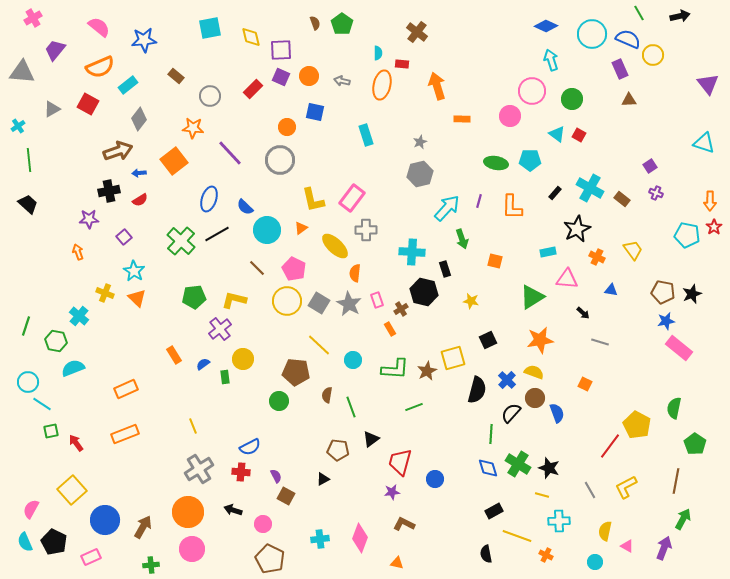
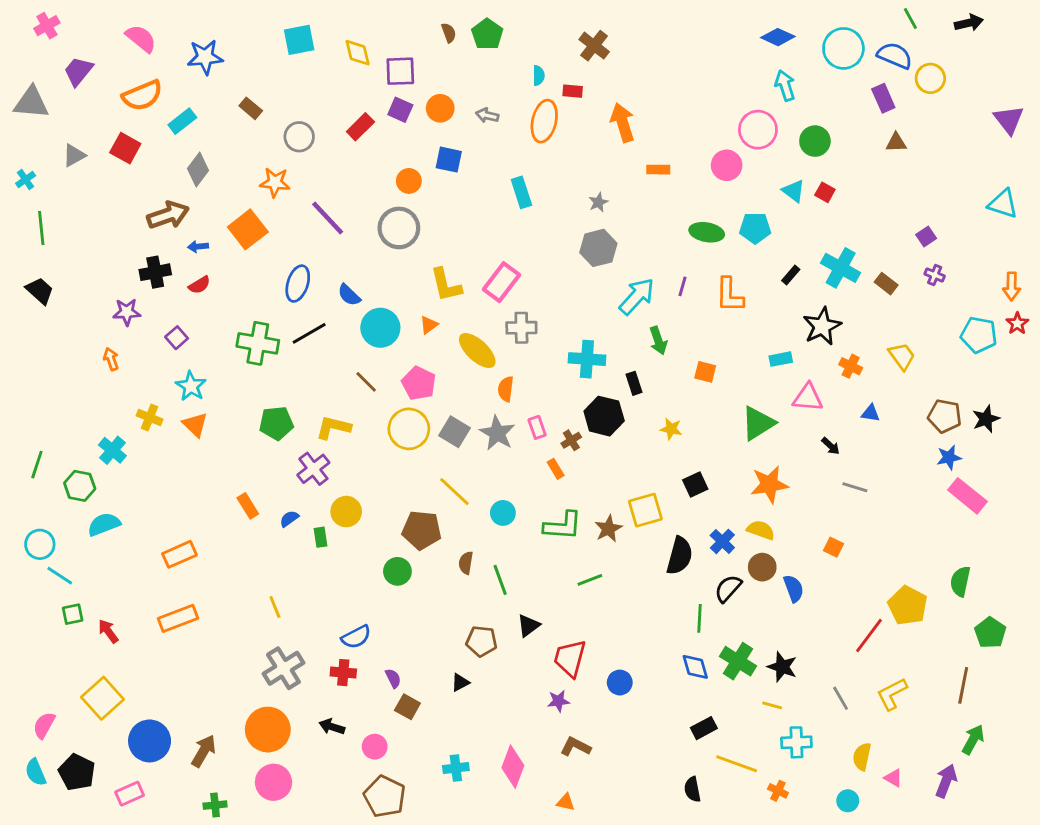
green cross: (181, 241) -> (258, 343), turned -32

